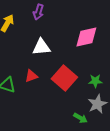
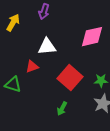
red triangle: (31, 76) -> (32, 67), moved
green arrow: (80, 118) -> (62, 109), moved, turned 88

